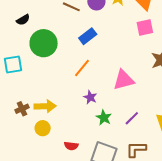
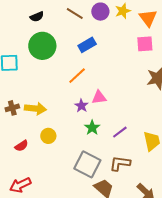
black semicircle: (23, 20) -> (37, 17), moved
pink triangle: (124, 80) -> (99, 97), moved, size x0.7
yellow circle: (43, 128) -> (48, 136), moved
red semicircle: (71, 146) -> (21, 146), moved, turned -48

